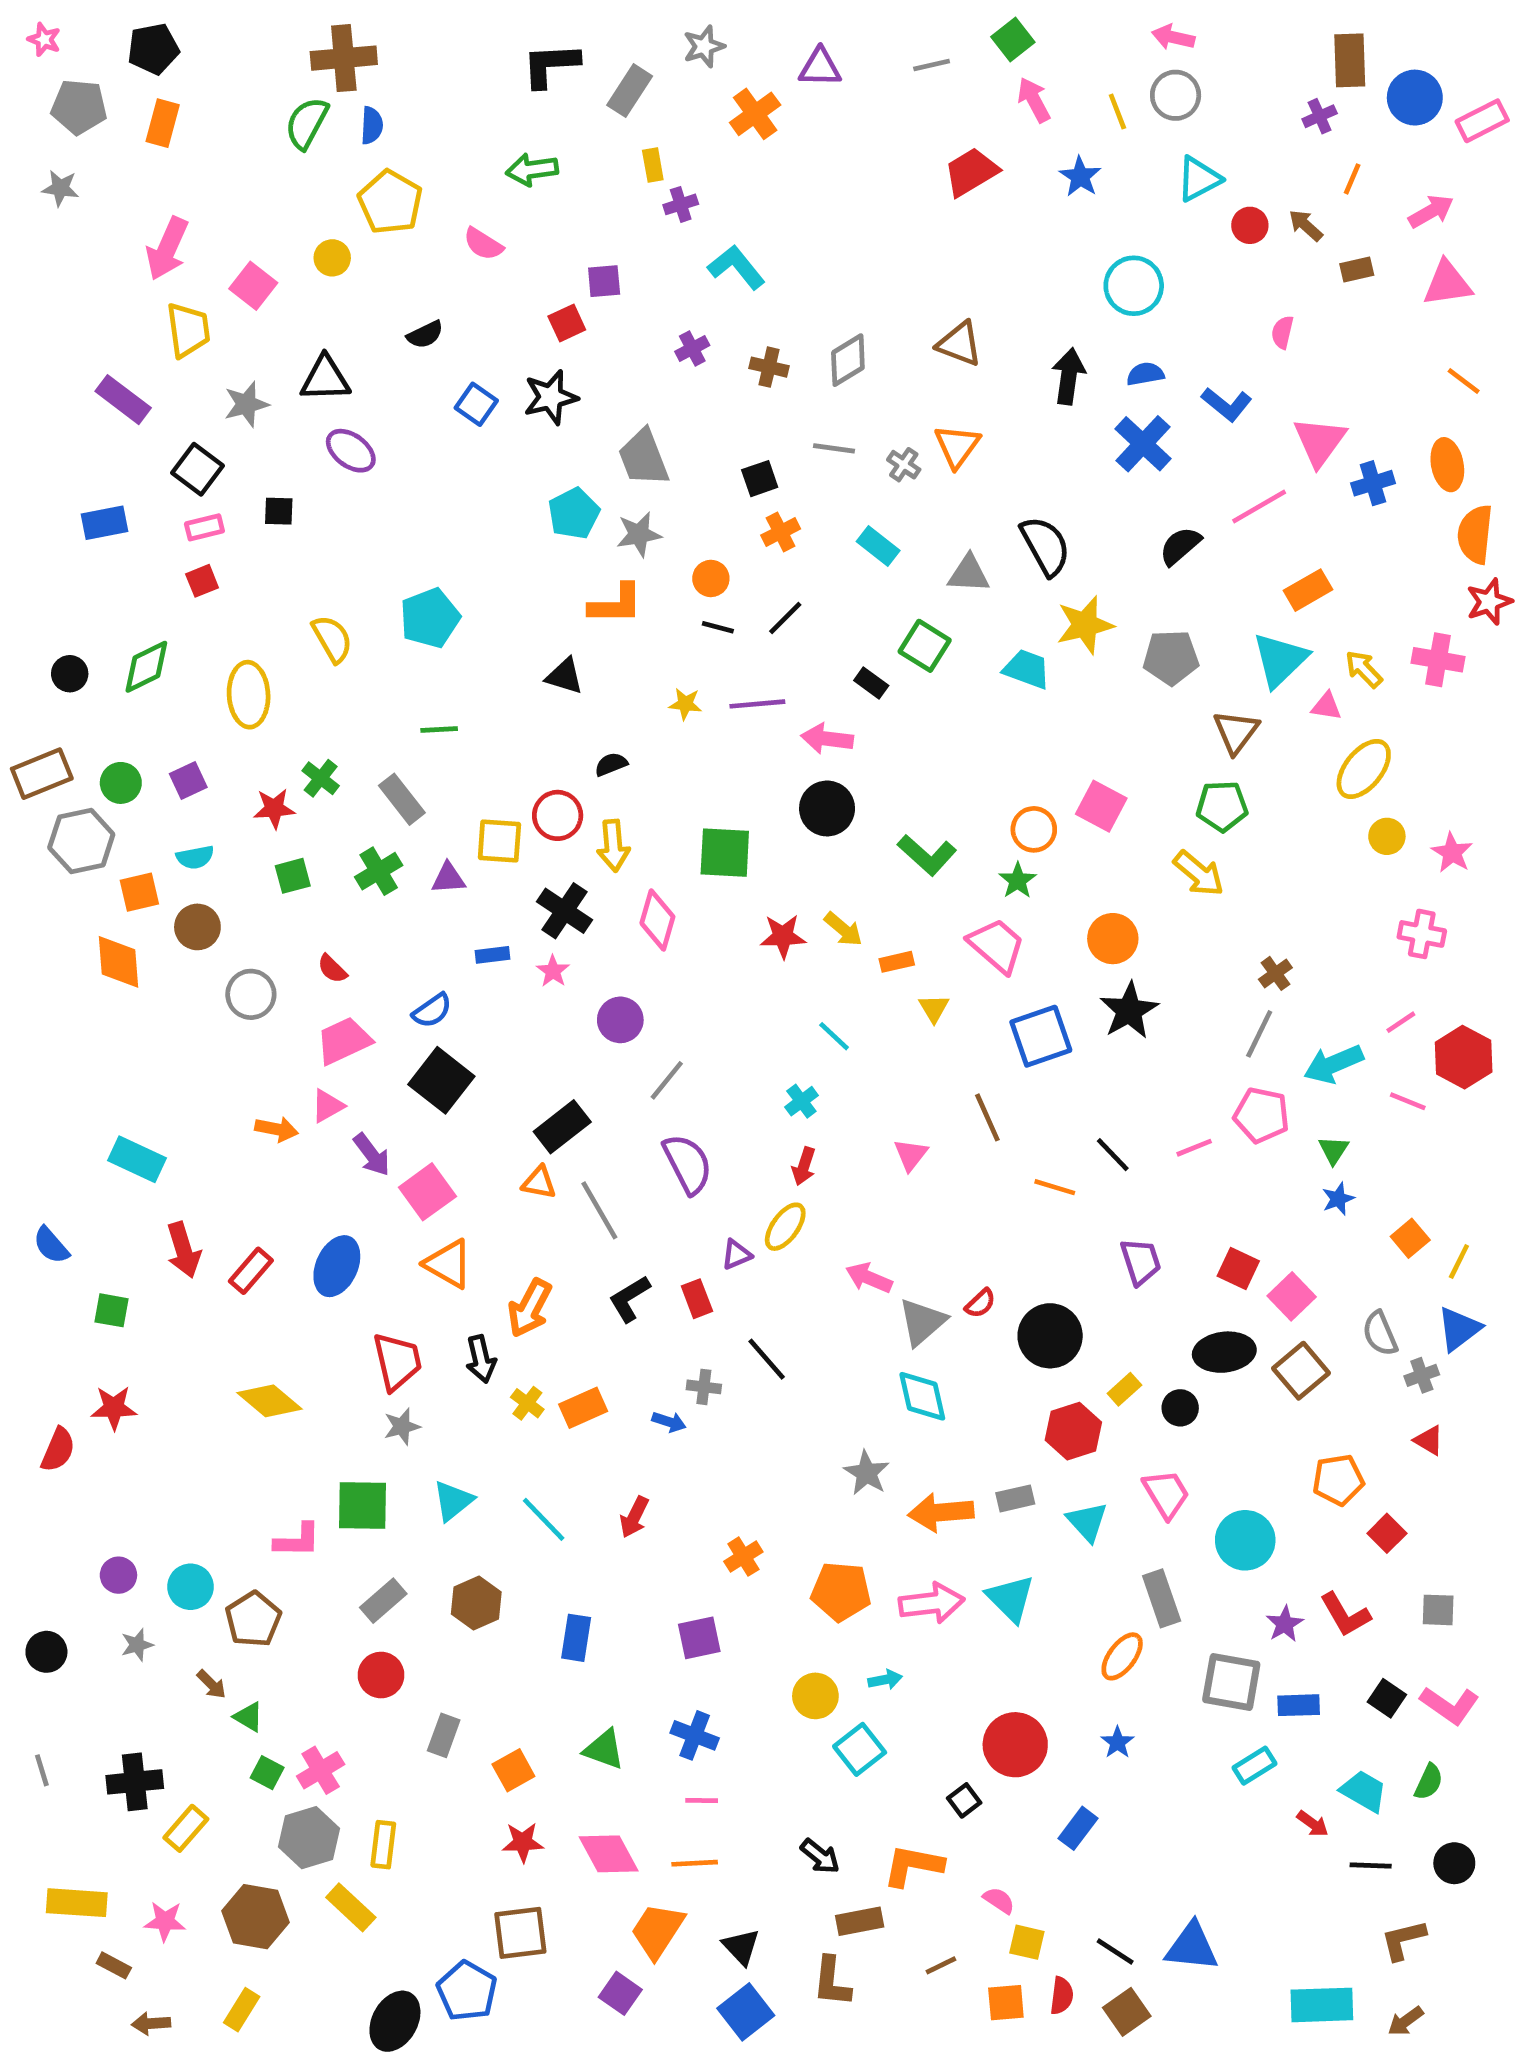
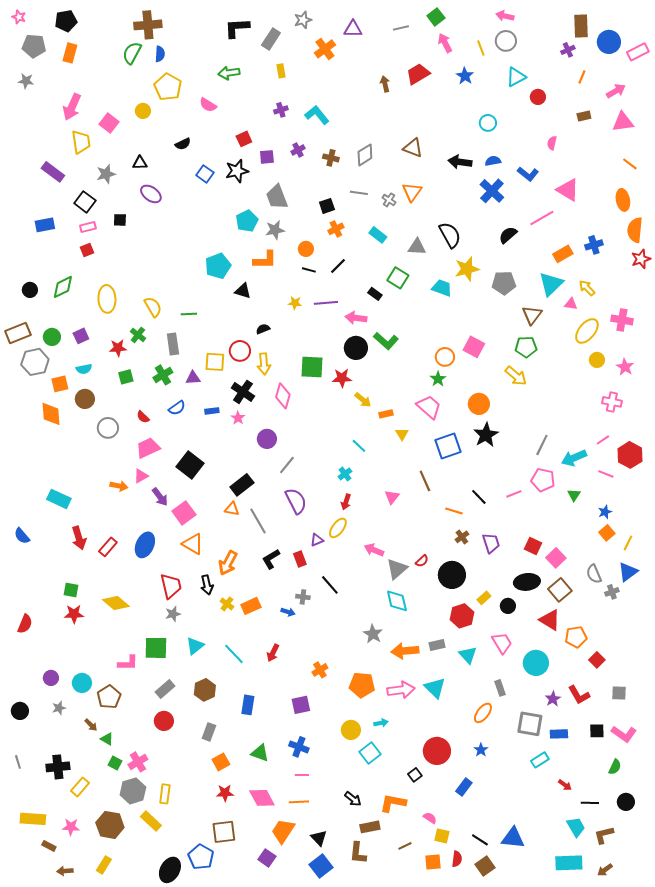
purple cross: (681, 204) -> (281, 110), moved
brown arrow: (1306, 225) -> (385, 84), moved, turned 35
purple square: (604, 281) -> (267, 157), moved
cyan circle: (1134, 286) -> (488, 123), size x0.7
black arrow: (1069, 376) -> (460, 162), turned -90
black triangle: (325, 379) -> (140, 163), size x0.7
pink triangle: (1320, 441) -> (568, 190), turned -35
blue cross: (1373, 483) -> (594, 245), moved
cyan pentagon: (430, 618) -> (218, 266), moved
yellow semicircle: (332, 639) -> (153, 307), moved
pink cross: (1438, 660) -> (622, 320), moved
gray rectangle: (402, 799) -> (173, 344), turned 30
green L-shape: (927, 855) -> (386, 341), moved
red star: (783, 936) -> (342, 378), moved
brown cross: (1275, 973) -> (462, 537), moved
blue semicircle: (432, 1011) -> (177, 408), moved
blue star: (1338, 1199) -> (605, 512), moved
green square: (112, 1310) -> (71, 590), moved
red star: (114, 1408) -> (74, 614), moved
red triangle: (1429, 1440) -> (550, 620), moved, size x1.6
gray rectangle: (1162, 1598) -> (500, 688), size x0.7
black square: (1387, 1698) -> (597, 731), turned -35
gray rectangle: (444, 1735) -> (209, 732), moved
cyan trapezoid: (1364, 1791) -> (576, 827), moved, turned 30

